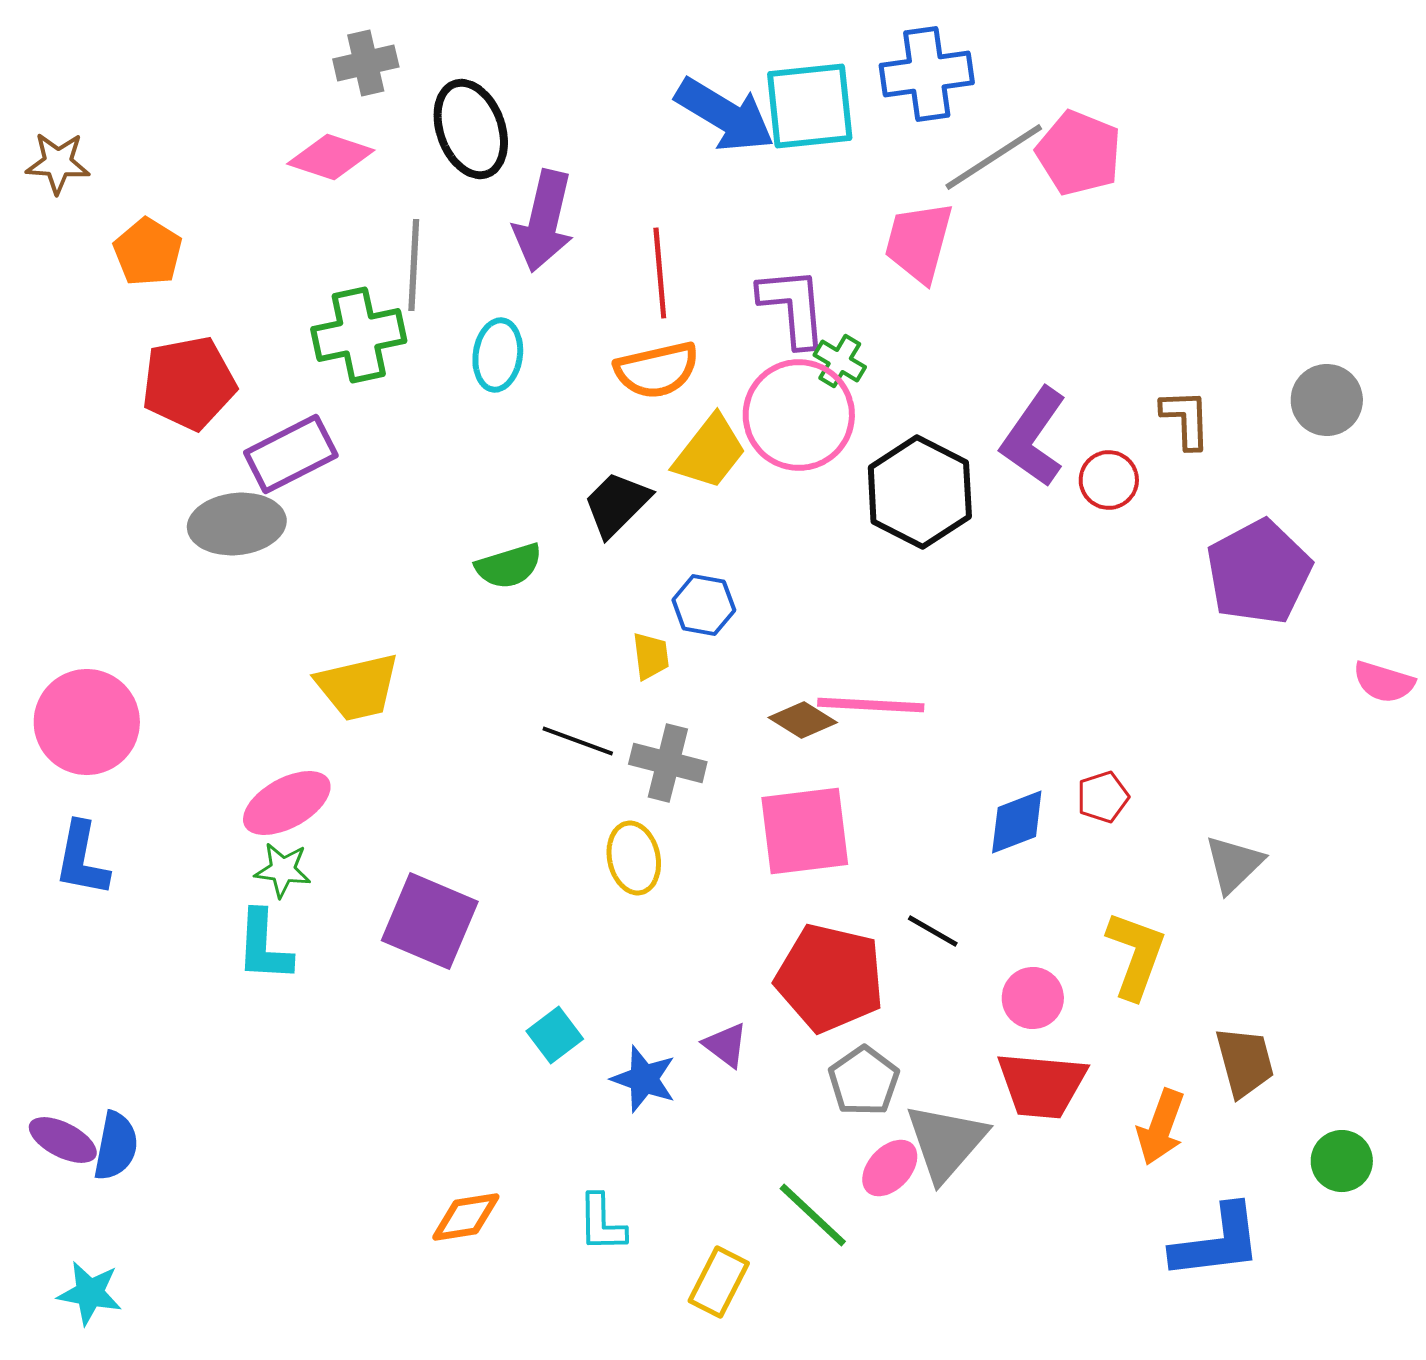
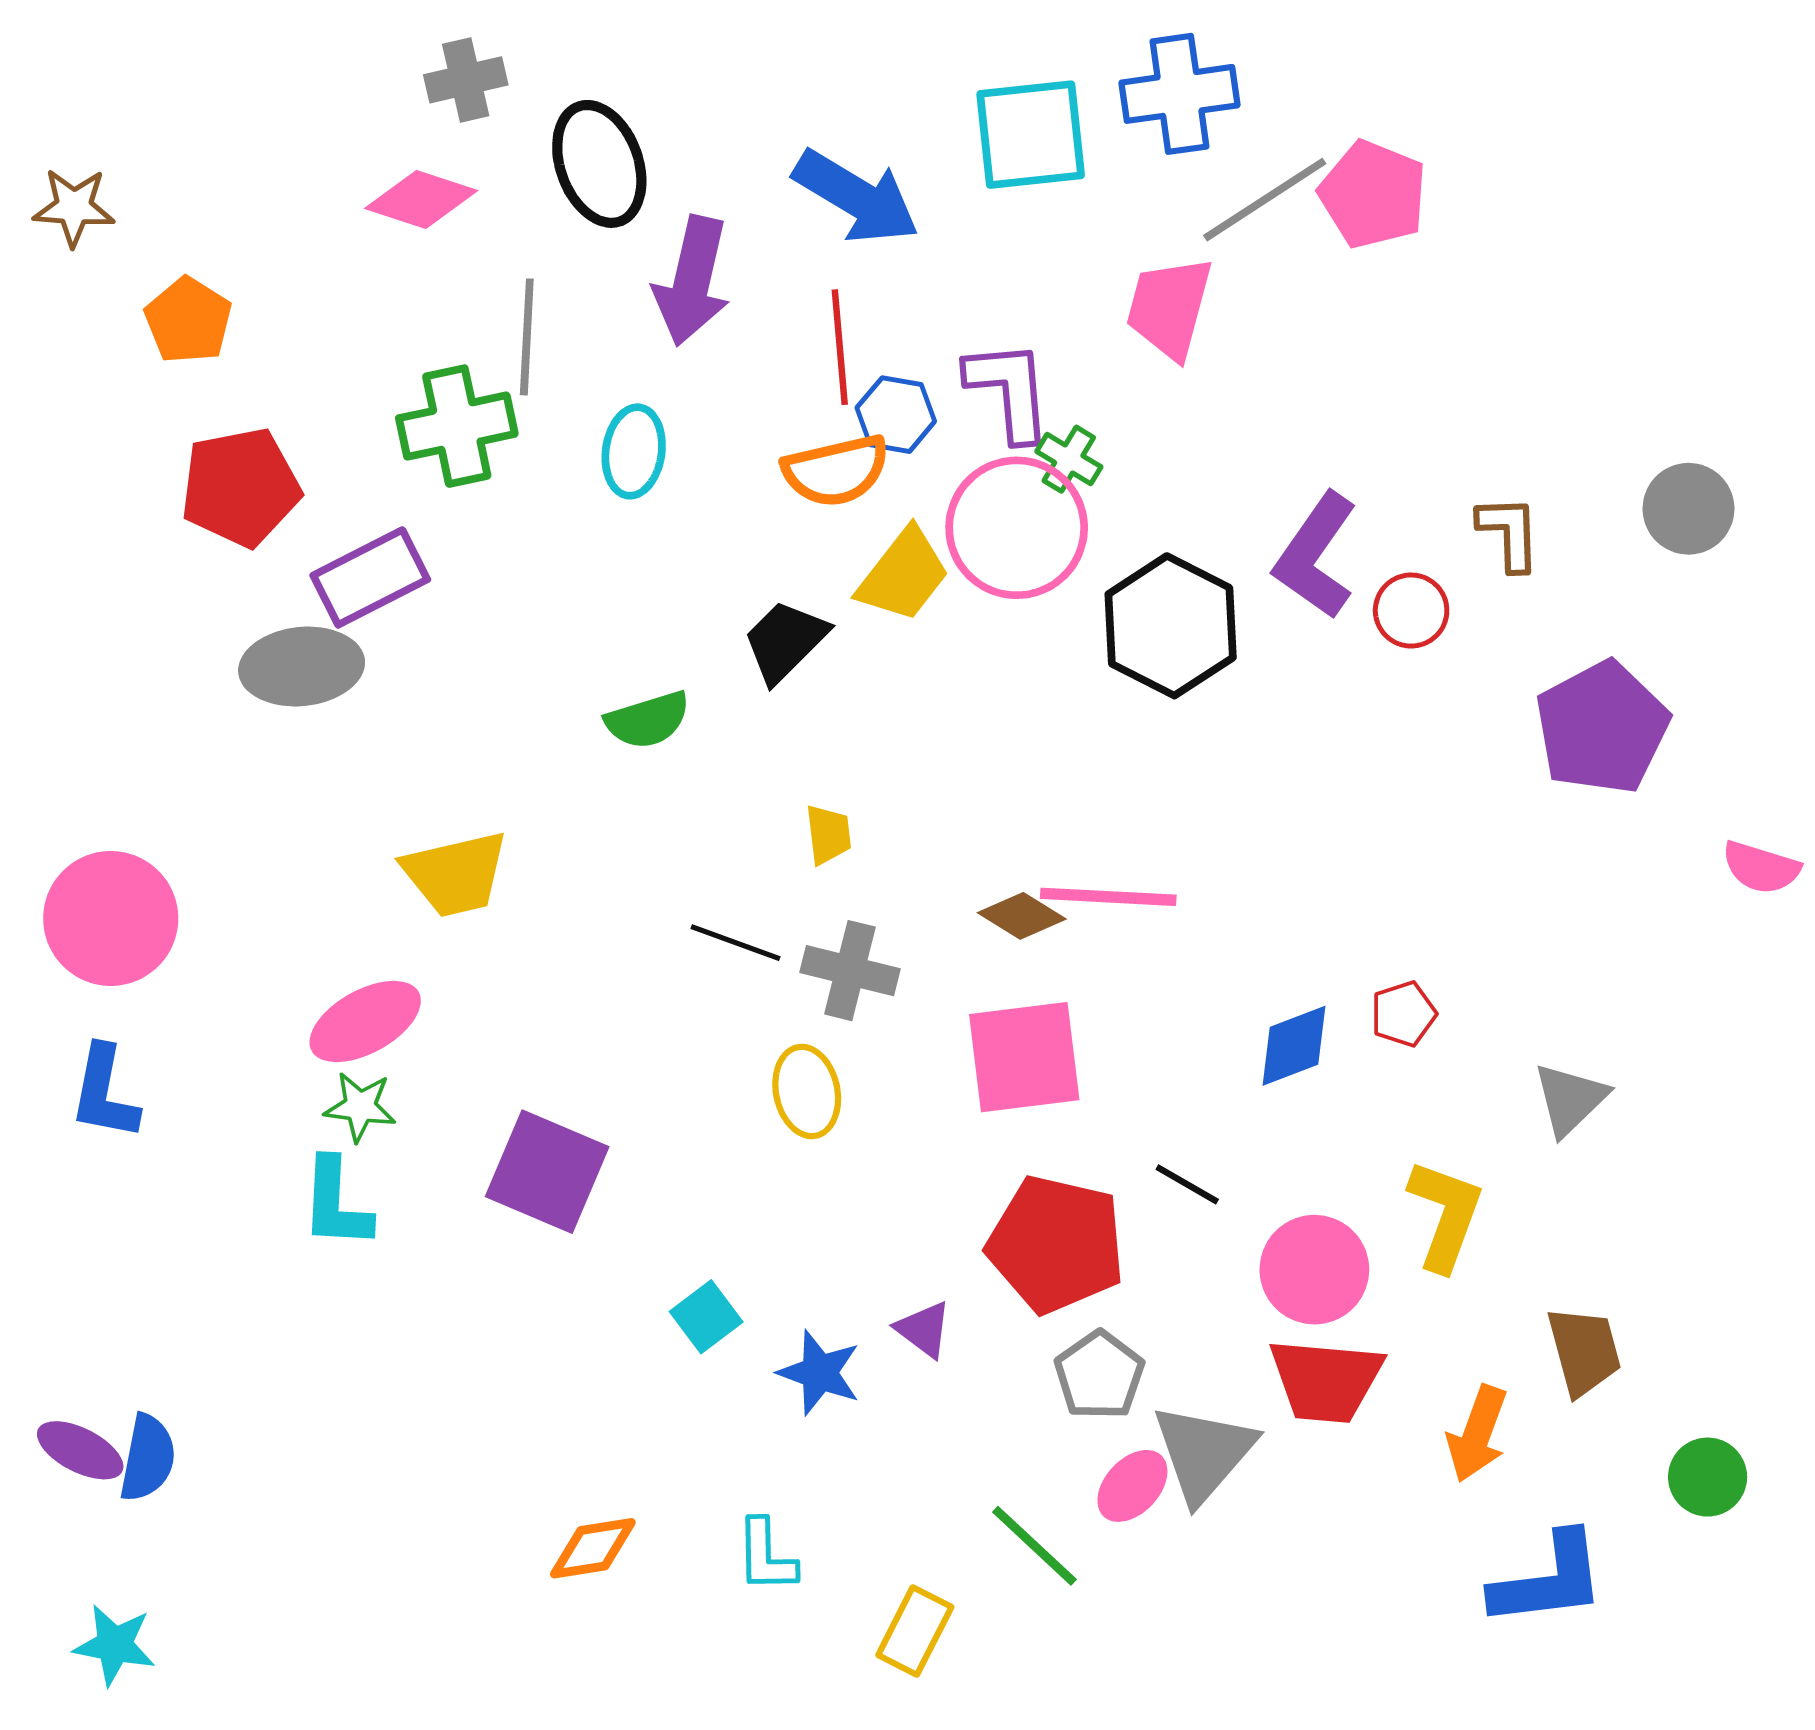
blue arrow: (725, 115) -> (856, 197), moved
blue hexagon: (704, 605) -> (896, 415), moved
pink circle: (1033, 998) -> (1314, 1270), size x1.4

